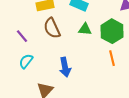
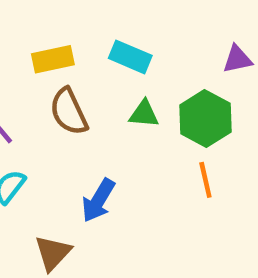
blue arrow: (65, 67) -> (98, 200), turned 42

